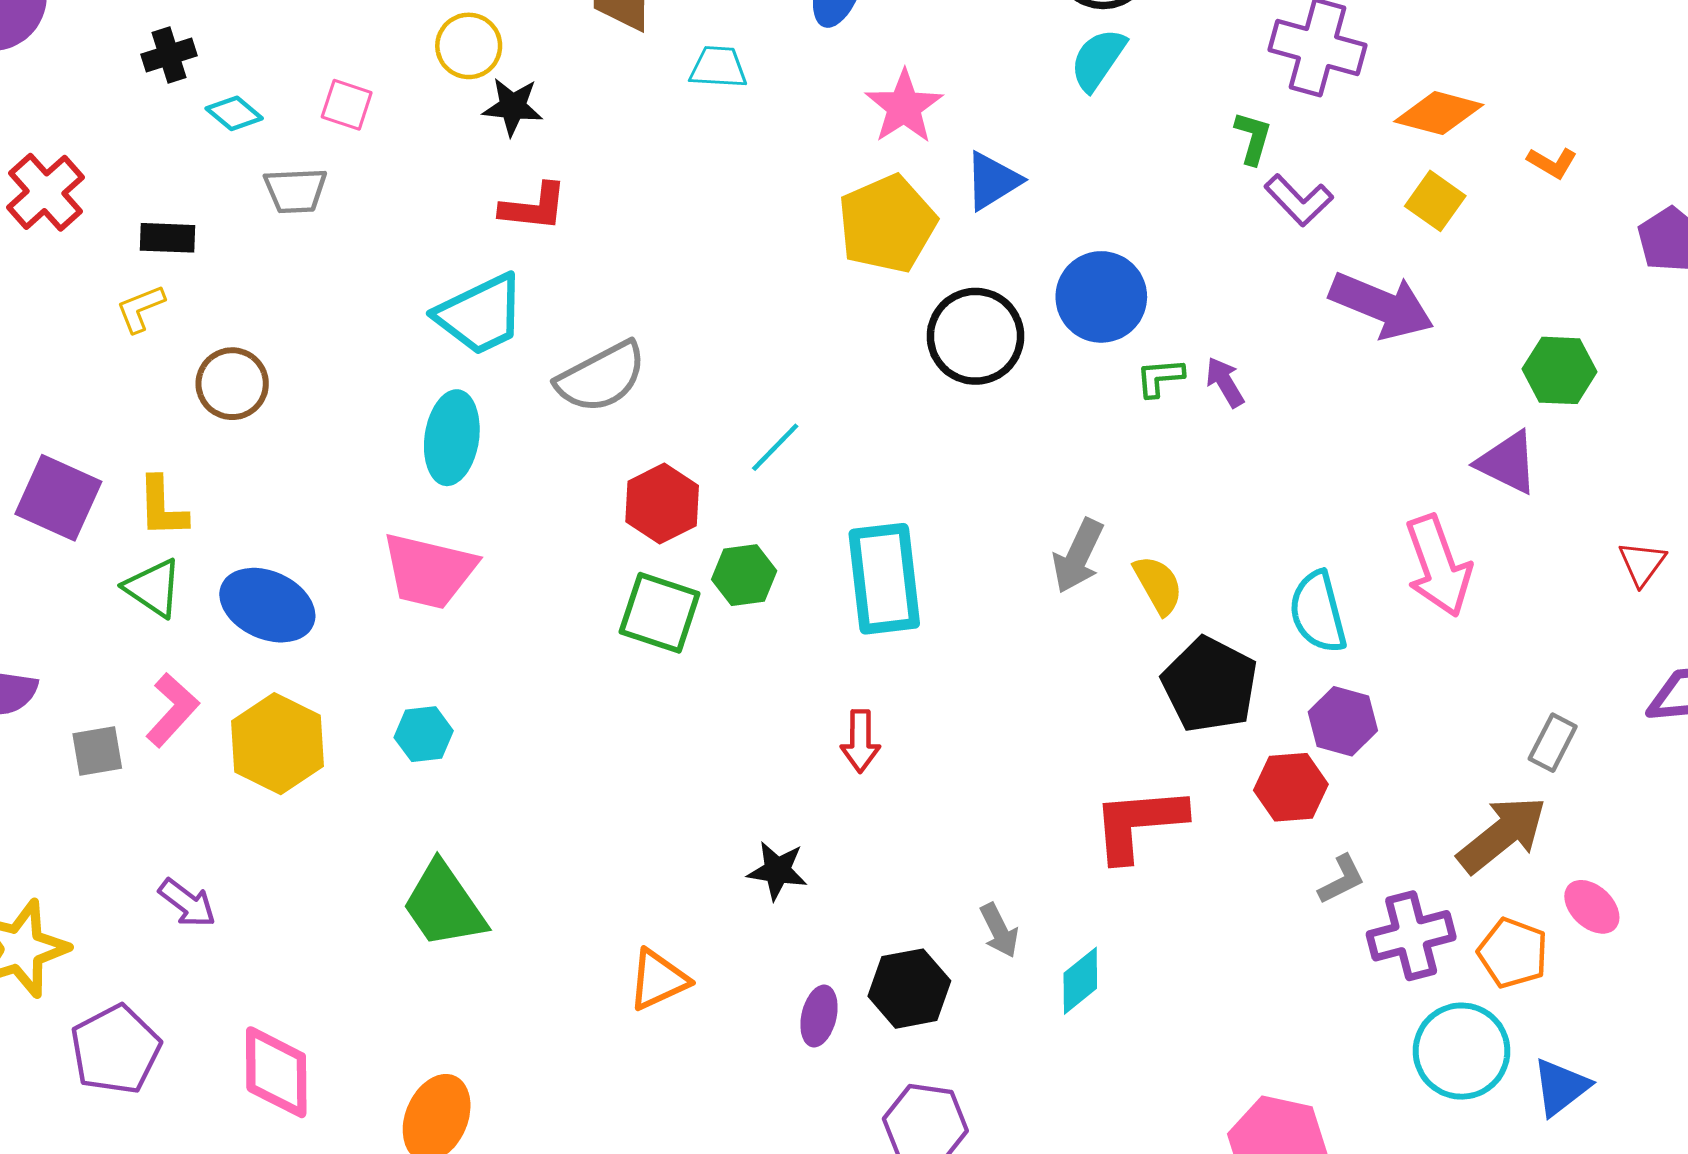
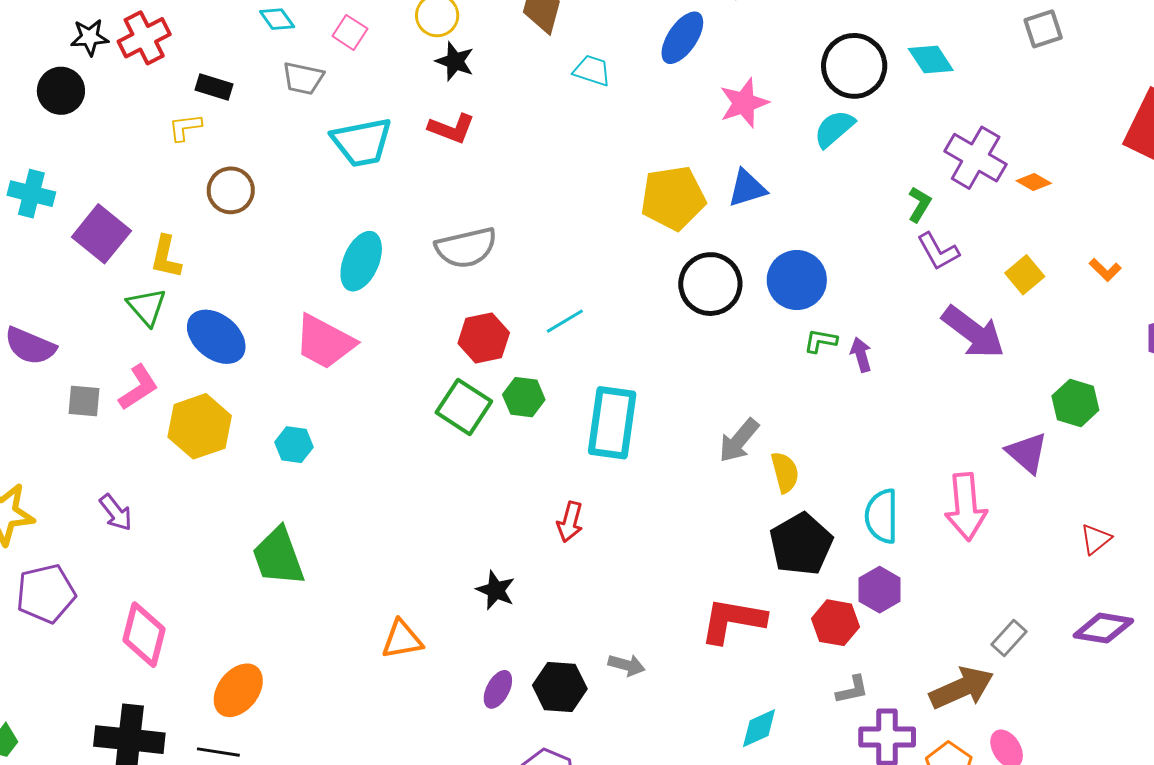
pink star: (904, 107) -> (744, 103), moved
orange diamond: (1439, 113) -> (1034, 182), moved, size x0.6
cyan trapezoid: (480, 315) -> (362, 142), moved
gray arrow: (999, 930) -> (627, 665), turned -63
cyan diamond: (1080, 981) -> (759, 728), moved

